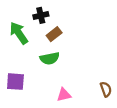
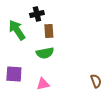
brown rectangle: (54, 34) -> (49, 31), turned -56
pink triangle: (64, 95) -> (43, 84), moved

